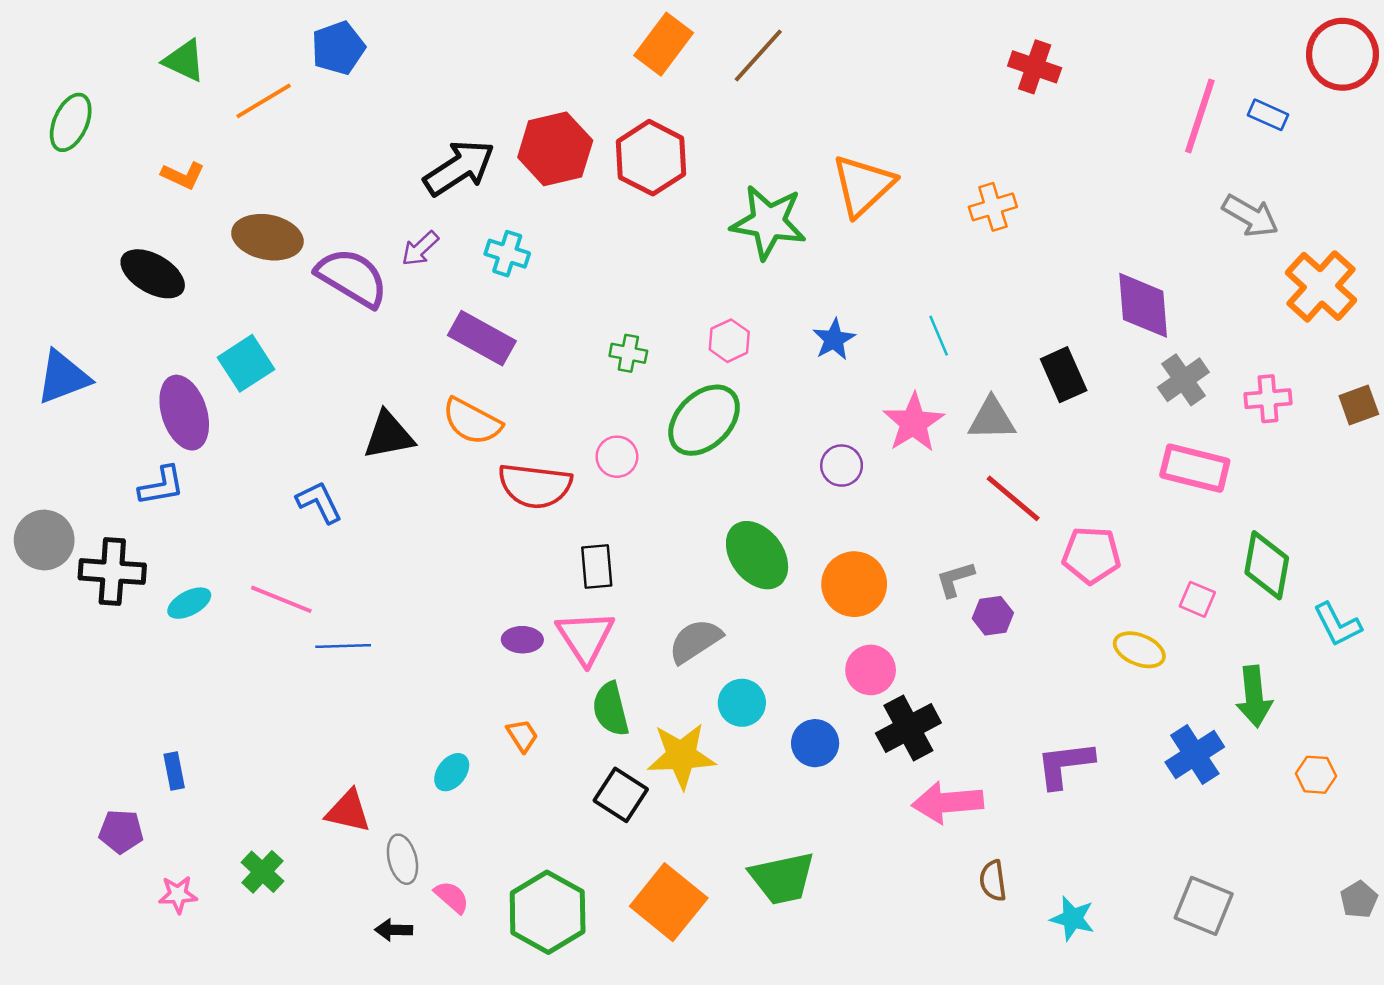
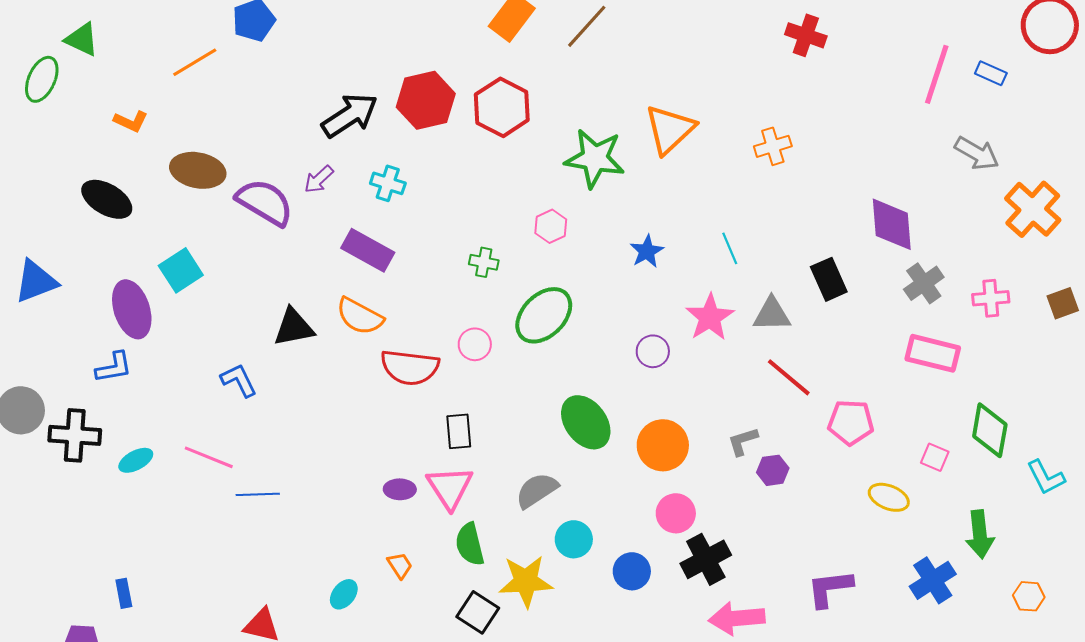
green triangle: (184, 61) -> (82, 39), moved
pink hexagon: (729, 341) -> (551, 226), moved

